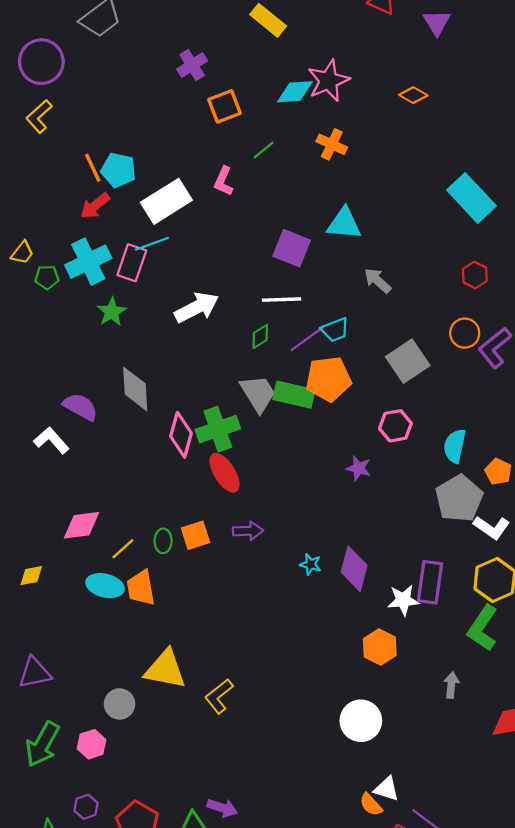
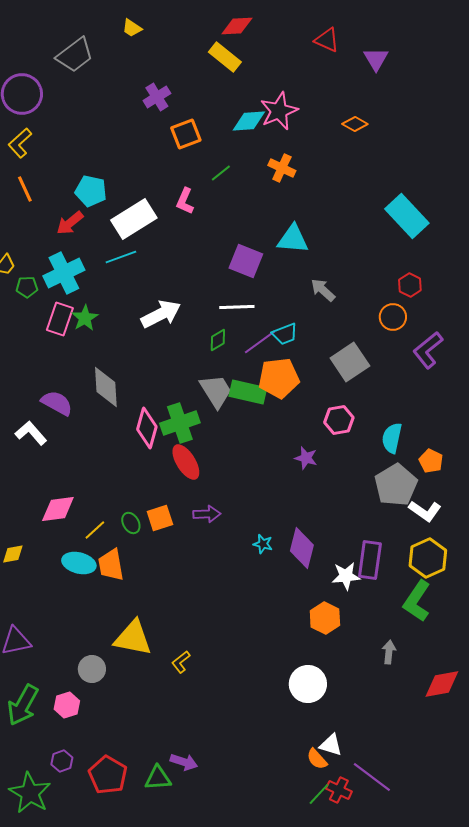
orange line: (93, 168) -> (25, 189), moved
pink rectangle: (132, 263) -> (60, 319), moved
orange circle: (465, 333) -> (393, 317), moved
green ellipse: (163, 541) -> (131, 523), turned -30
yellow L-shape: (219, 696) -> (181, 662), size x0.7

